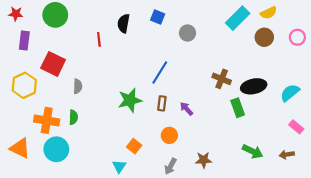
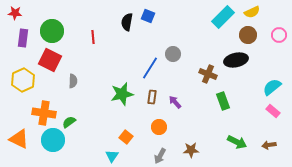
green circle: (55, 15) -> (52, 31), moved
black semicircle: (123, 23) -> (127, 22), moved
gray circle: (188, 33) -> (173, 54), moved
black ellipse: (254, 86) -> (236, 60), moved
green semicircle: (73, 117) -> (69, 122), moved, turned -128
pink rectangle: (296, 127) -> (273, 111), moved

